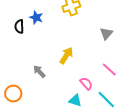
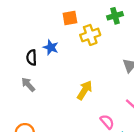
gray arrow: (39, 72) -> (28, 85), moved

